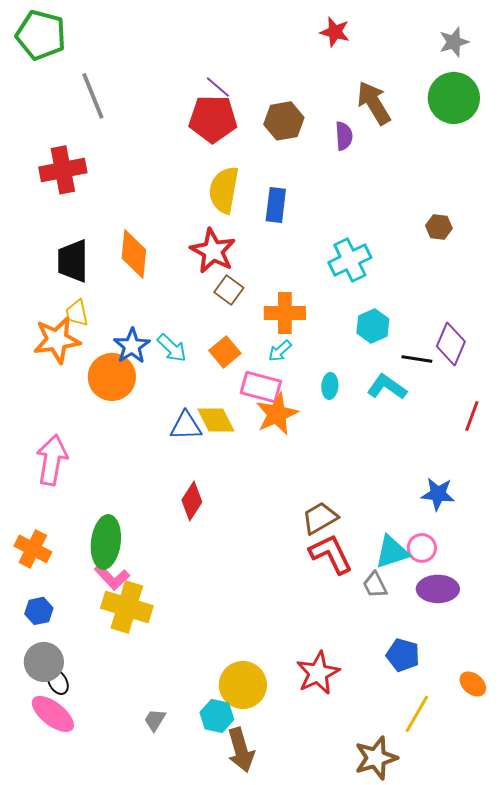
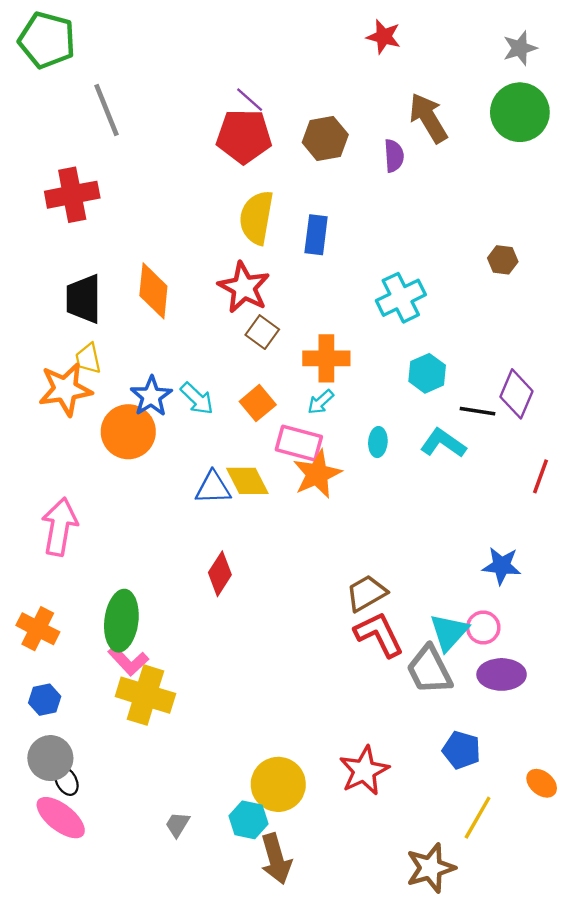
cyan triangle: (392, 552) -> (449, 632), turned -30
gray trapezoid: (375, 585) -> (429, 670), size x1.6

